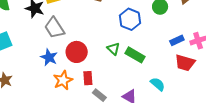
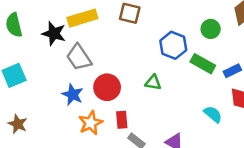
green triangle: (113, 49) -> (153, 83), turned -32
green rectangle: (135, 55) -> (203, 64), moved
cyan semicircle: (158, 84) -> (213, 114), moved

